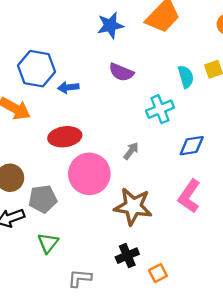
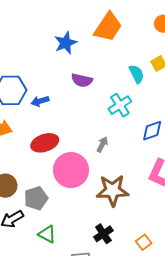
green triangle: (48, 243) -> (47, 234), turned -30
black cross: (127, 256) -> (103, 234), moved

